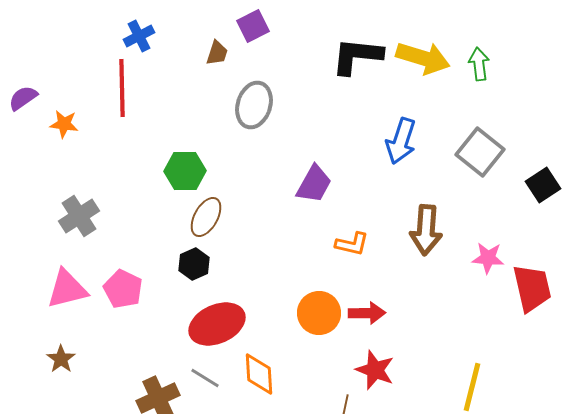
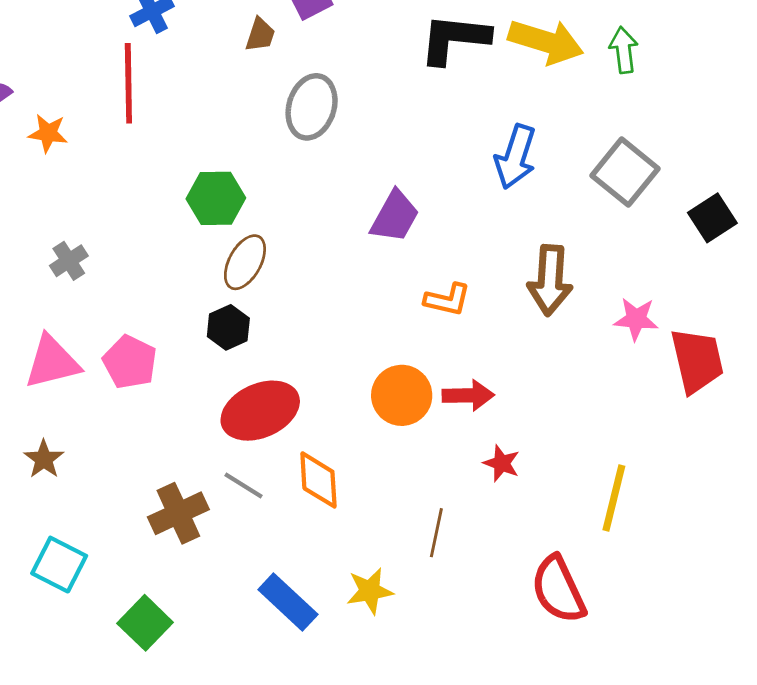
gray cross: (79, 216) -> (69, 261), size x0.7
red star: (375, 370) -> (502, 463), moved, size x0.7

